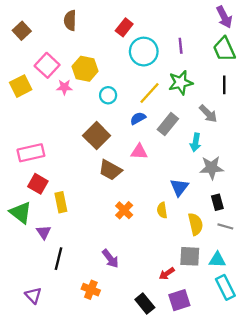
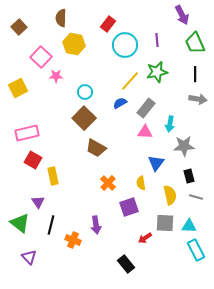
purple arrow: (224, 17) -> (182, 15), moved
yellow hexagon: (85, 69) -> (74, 44), moved
yellow square: (21, 86) -> (18, 88), moved
cyan circle: (108, 95) -> (85, 92), moved
gray arrow: (208, 114) -> (198, 99), moved, turned -36
pink triangle: (139, 152) -> (145, 132), moved
green triangle: (21, 213) -> (20, 223), moved
purple arrow: (110, 259) -> (96, 225), turned 30
orange cross: (91, 290) -> (73, 240), moved
purple square: (179, 300) -> (129, 207), moved

